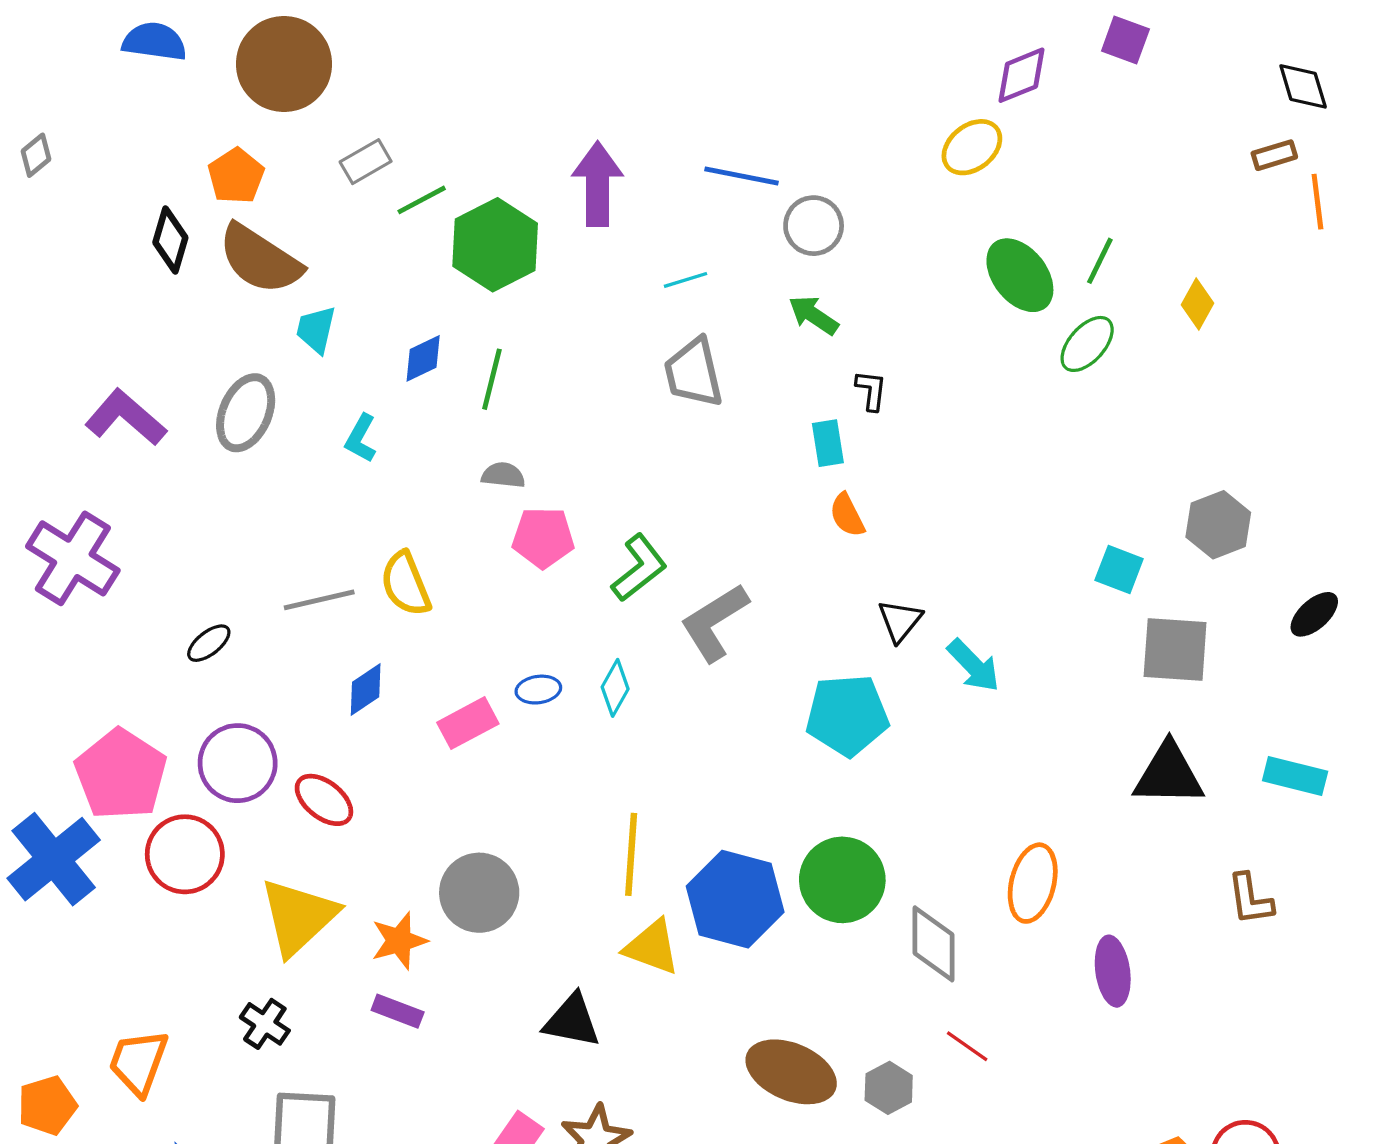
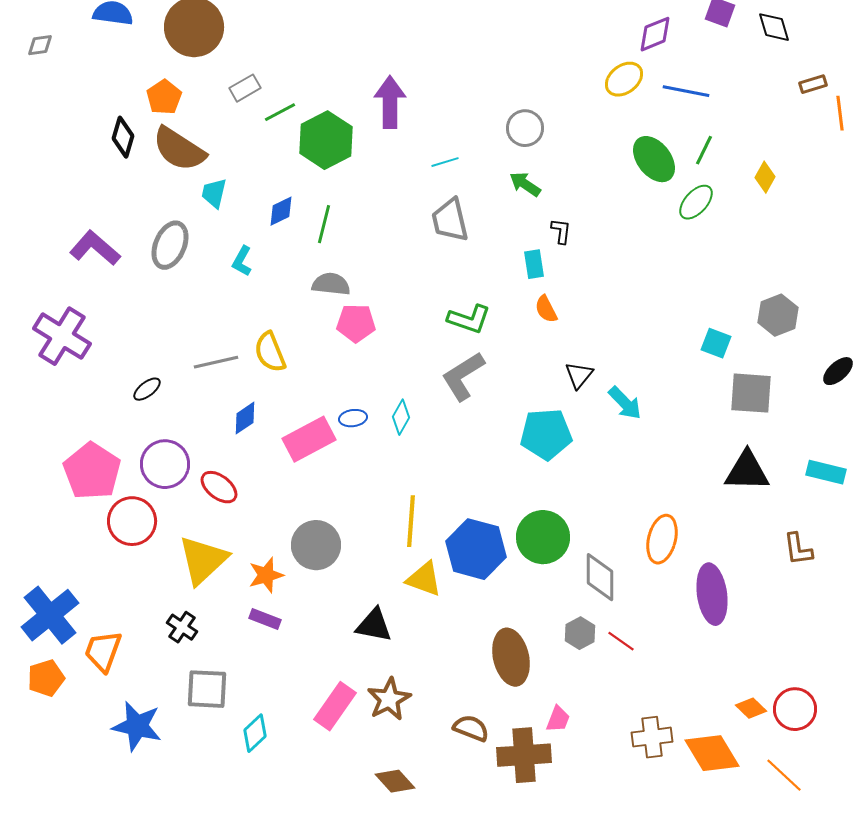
black diamond: (1303, 86) -> (774, 27), moved
gray diamond: (36, 155) -> (40, 45), moved, turned 32
blue line: (742, 176) -> (686, 91), moved
gray semicircle: (503, 475) -> (331, 284), size x1.4
green L-shape: (639, 568) -> (469, 319), moved, turned 57
pink rectangle: (468, 723) -> (309, 439), size x1.4
blue cross: (54, 859) -> (50, 615), moved
purple ellipse: (1113, 971) -> (712, 594), size x1.4
brown ellipse: (791, 1072) -> (511, 657), turned 54
gray hexagon: (889, 1088) -> (580, 633), moved

